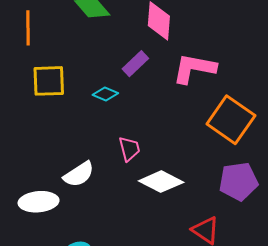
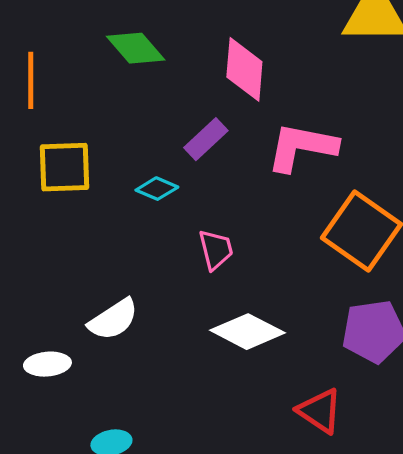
pink trapezoid: (129, 149) -> (216, 250), moved
white ellipse: (39, 202) -> (47, 364), size x0.7

